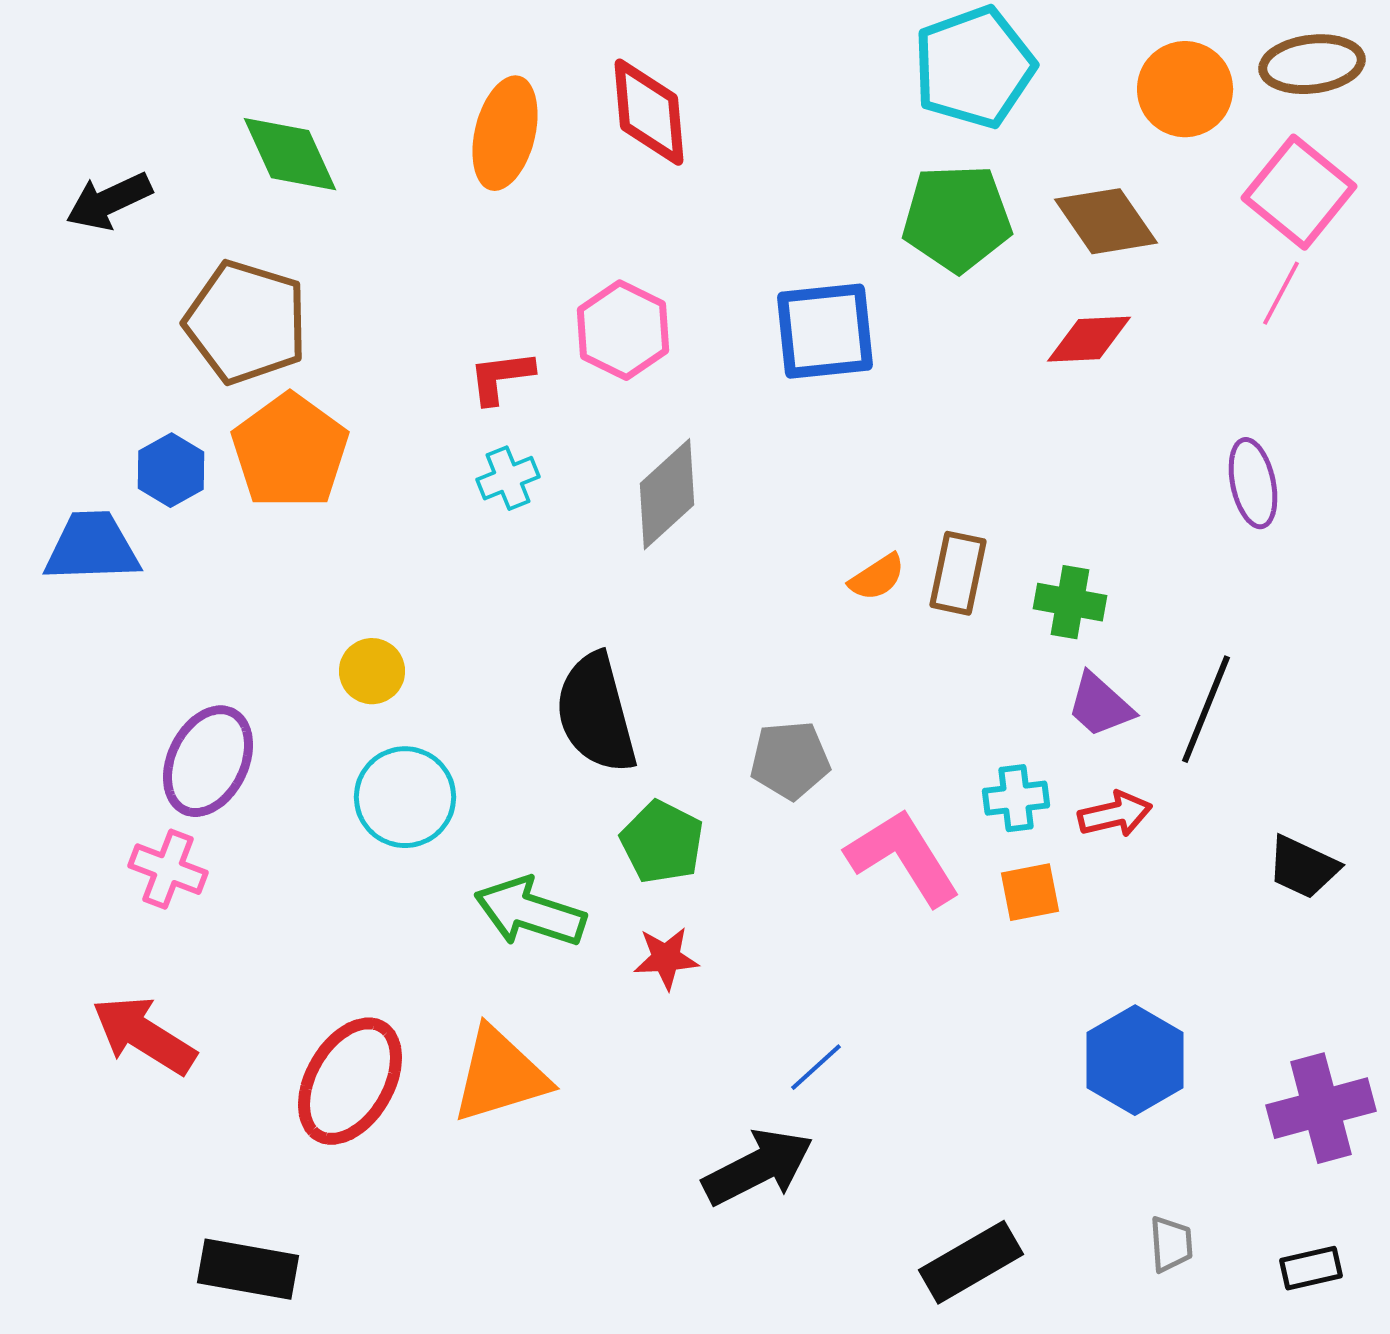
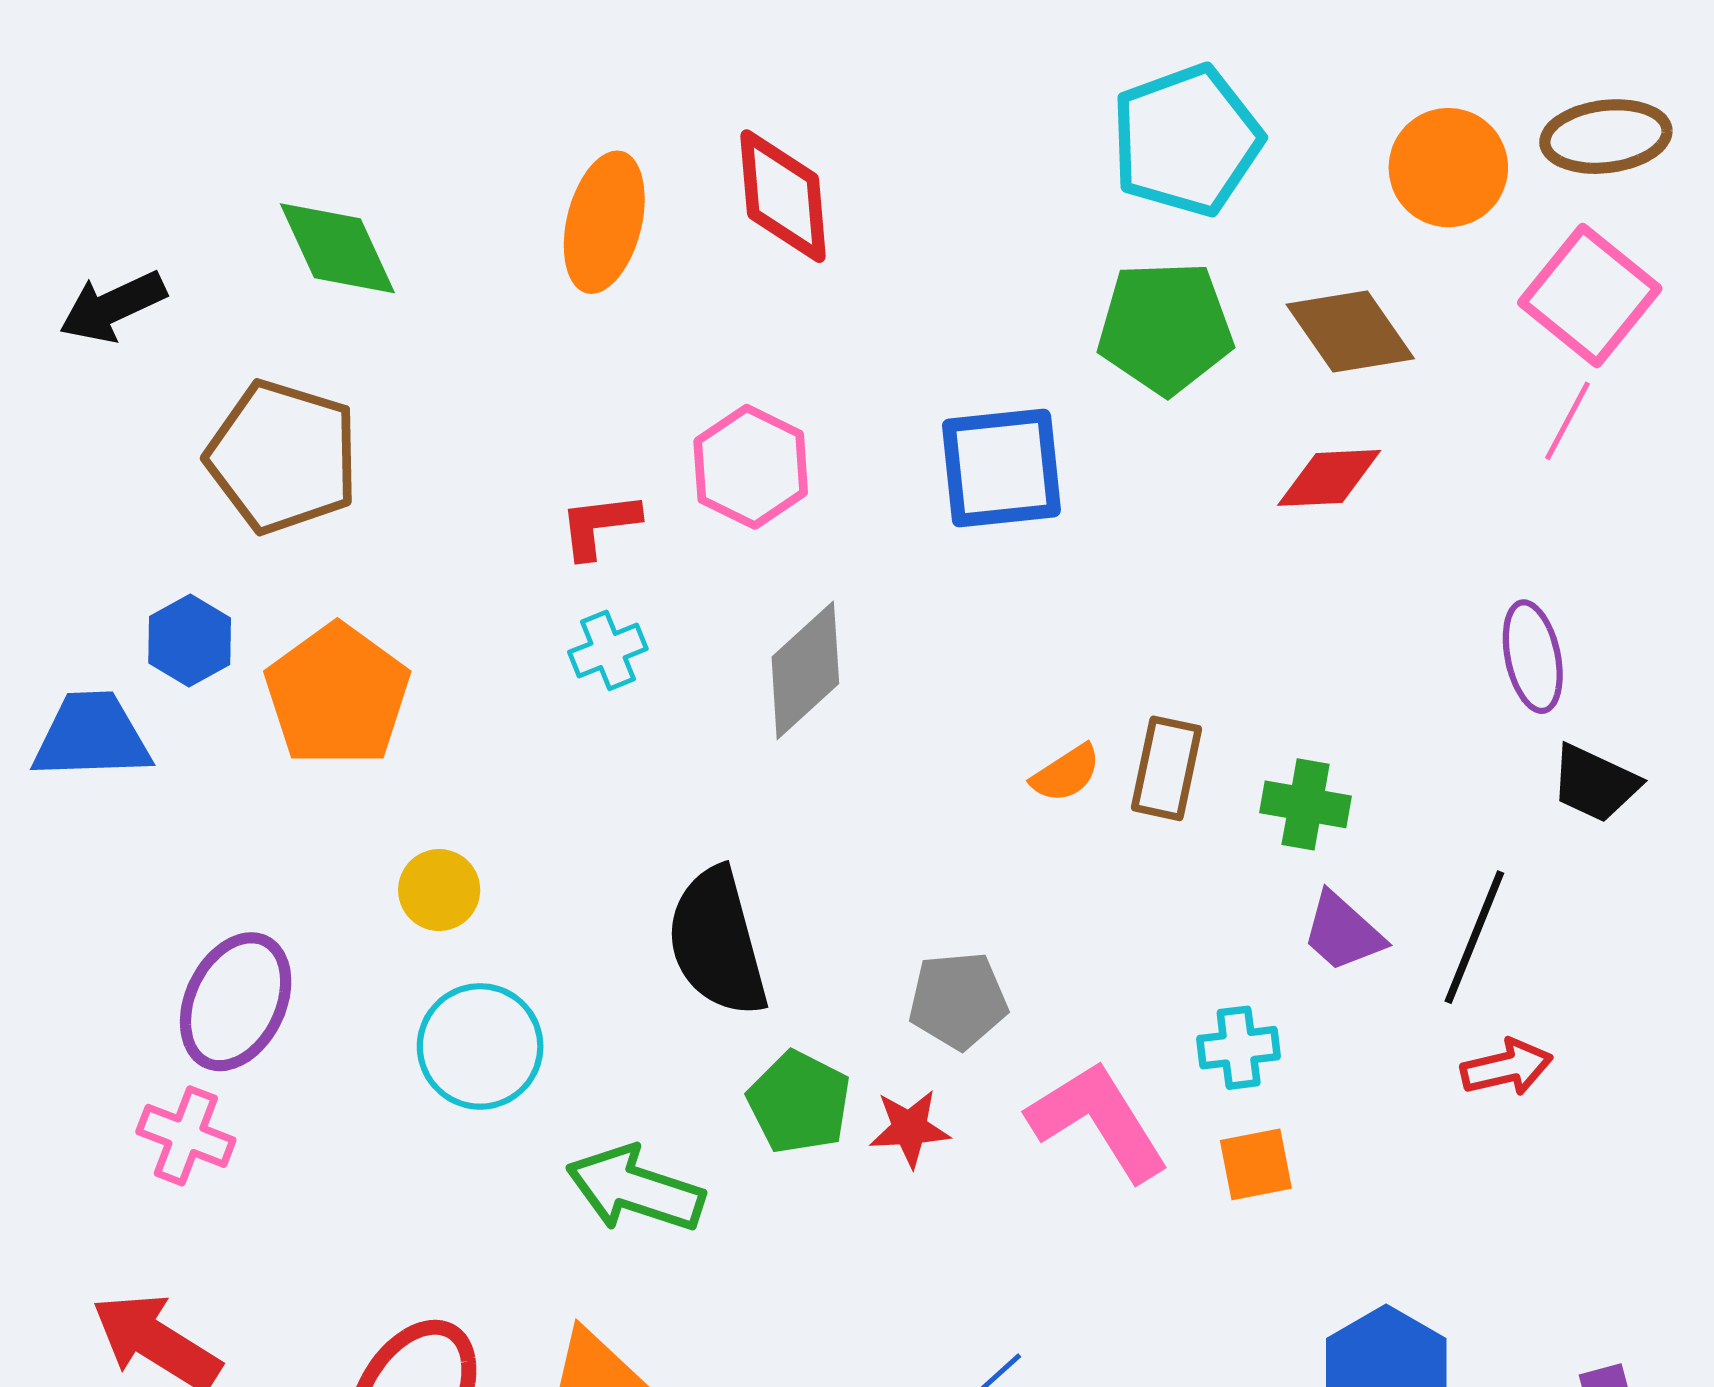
orange pentagon: (290, 451) -> (337, 695), moved
red arrow: (1115, 814) -> (1507, 1068), moved
black trapezoid: (1303, 867) -> (1595, 783), moved
red star: (666, 958) -> (910, 1128), moved

